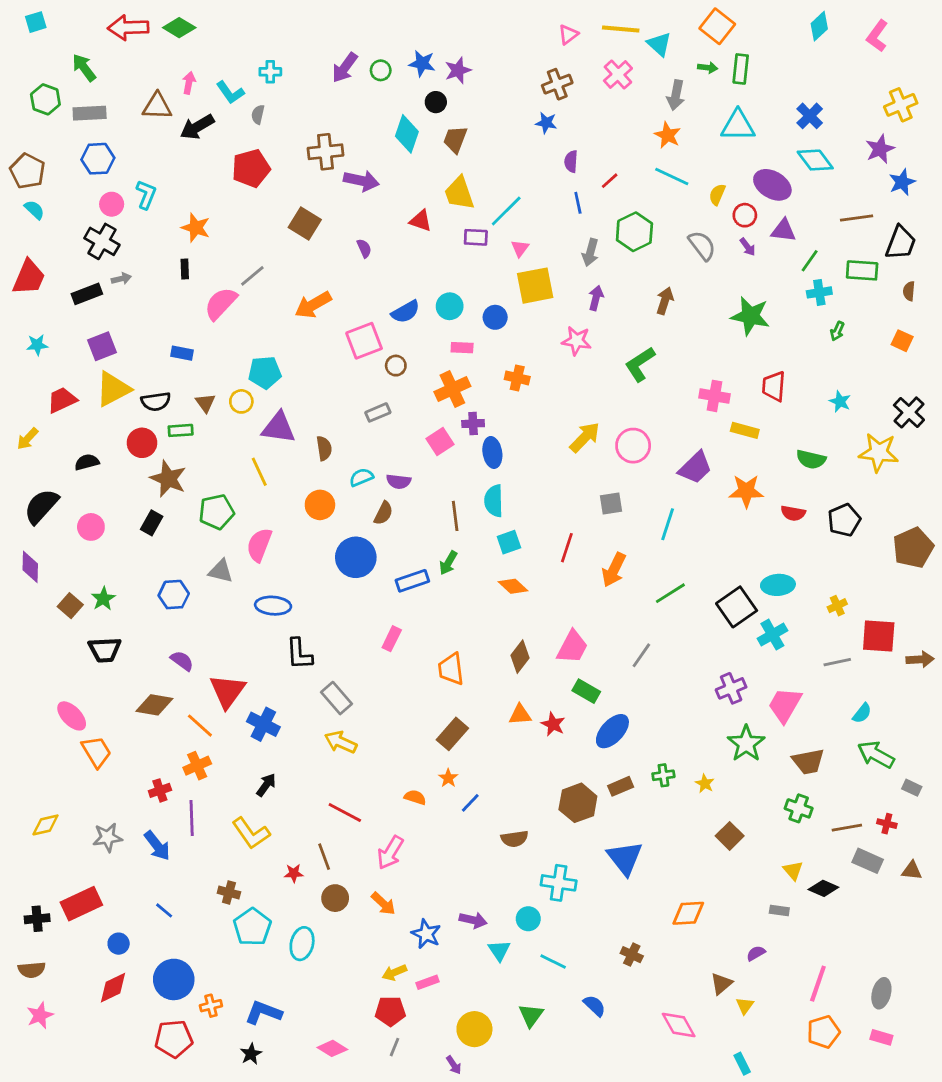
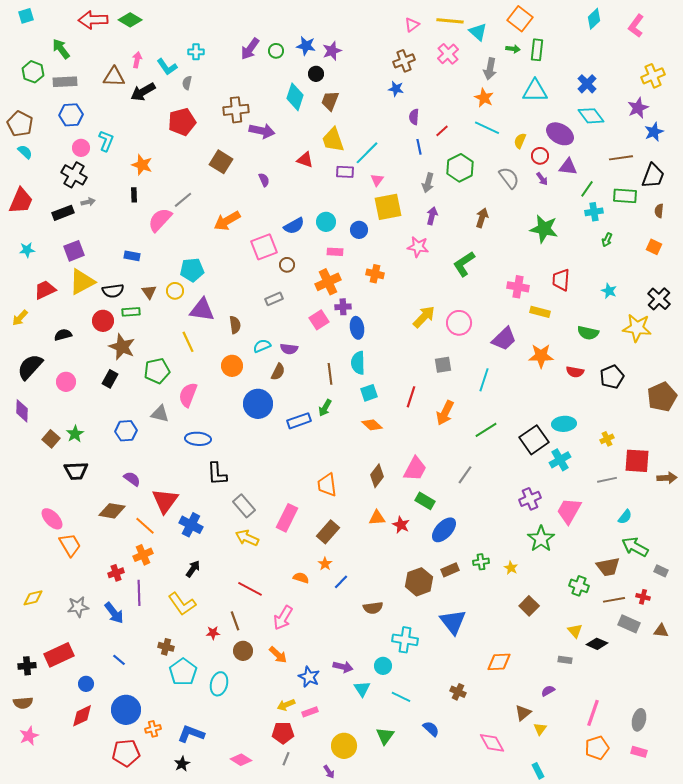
pink rectangle: (392, 639) -> (287, 518), moved, size x1.5
brown trapezoid: (808, 761) -> (608, 567), moved

